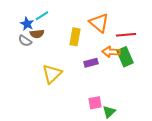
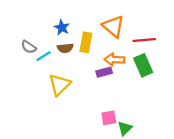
cyan line: (42, 16) -> (43, 56), moved
blue star: (27, 24) -> (62, 27), moved
brown semicircle: (37, 34) -> (65, 48), moved
orange arrow: (111, 52) -> (114, 60), moved

